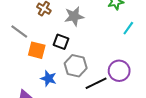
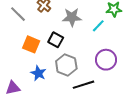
cyan line: (128, 28) -> (98, 26), moved
gray line: (19, 32) -> (18, 14), moved
purple circle: (119, 71) -> (106, 60), moved

